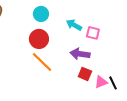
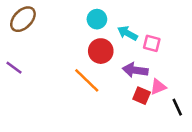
cyan circle: (41, 14) -> (97, 19), moved
red circle: (39, 39) -> (101, 51), moved
pink triangle: (101, 82) -> (158, 87), moved

